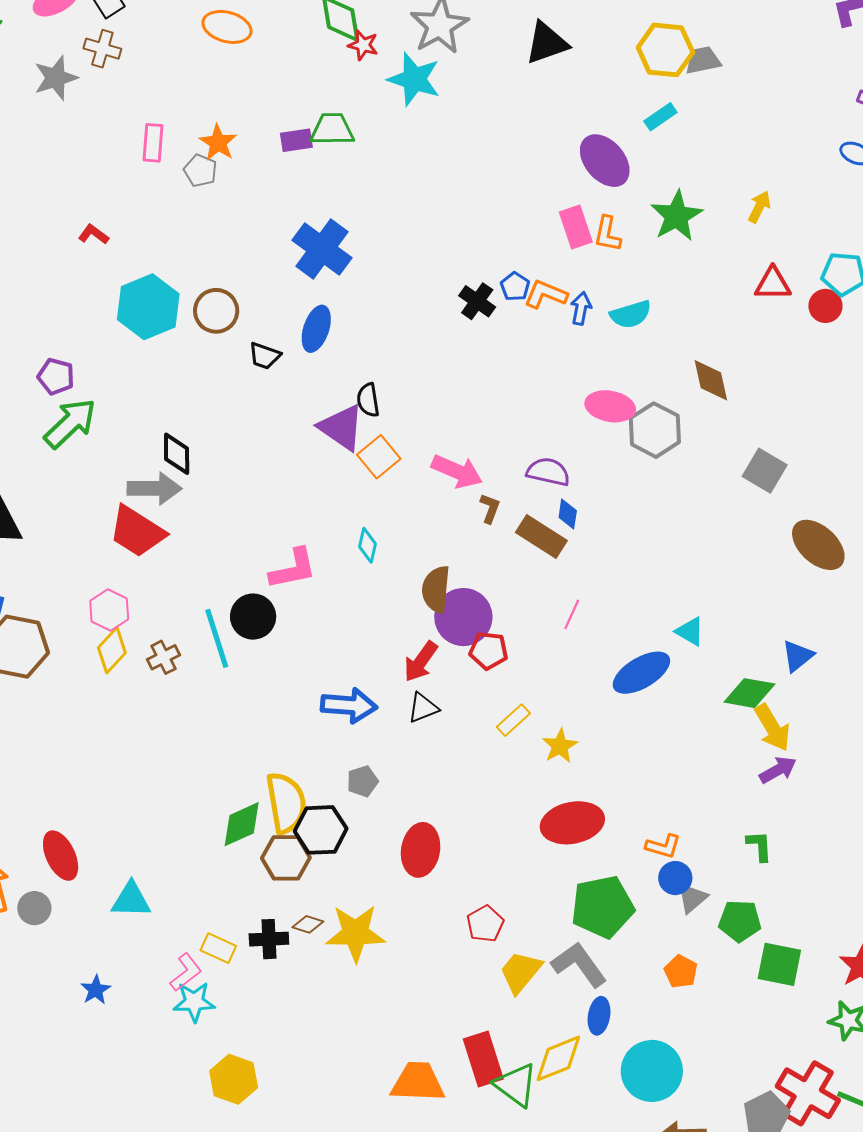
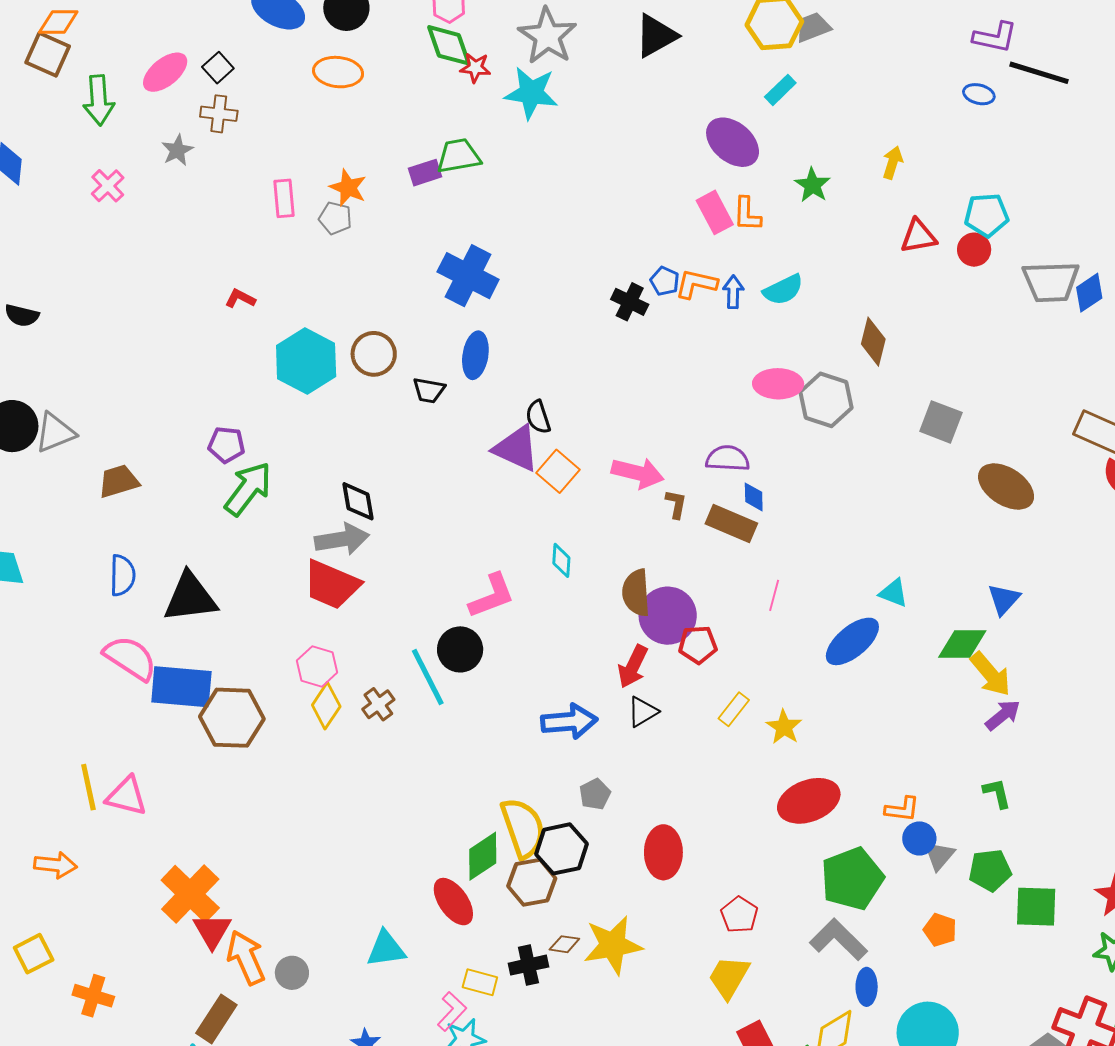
gray star: (56, 78) -> (177, 150), size x0.7
green star: (677, 216) -> (812, 185), size x0.7
brown diamond: (711, 380) -> (873, 342), turned 36
red ellipse: (61, 856) -> (453, 902), moved
yellow trapezoid: (520, 972) -> (729, 977), moved

